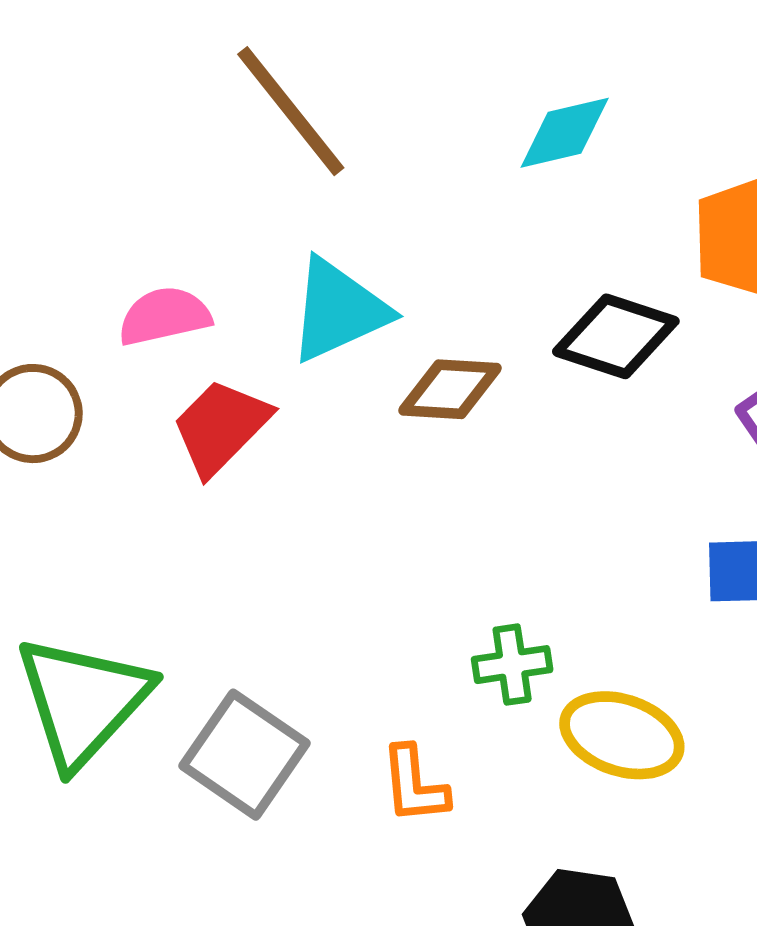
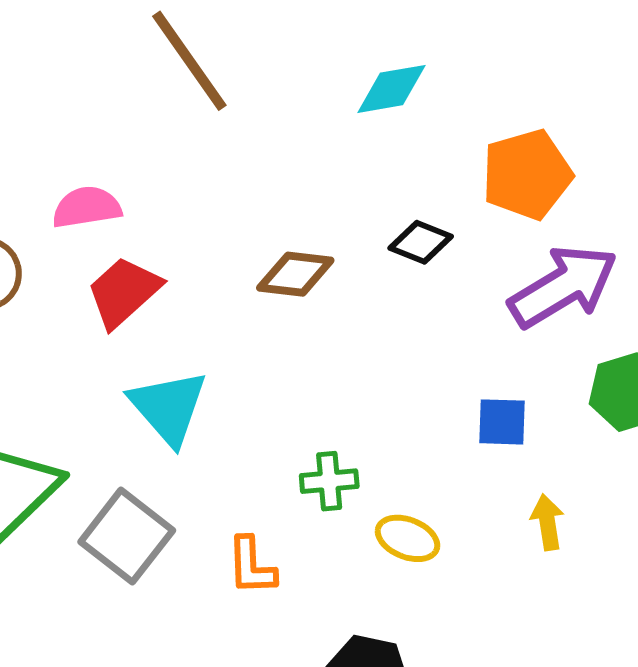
cyan triangle: (338, 310) -> (168, 407), moved, turned -50
black diamond: (616, 336) -> (421, 242), size x0.7
yellow ellipse: (622, 735) -> (408, 538), size x0.7

